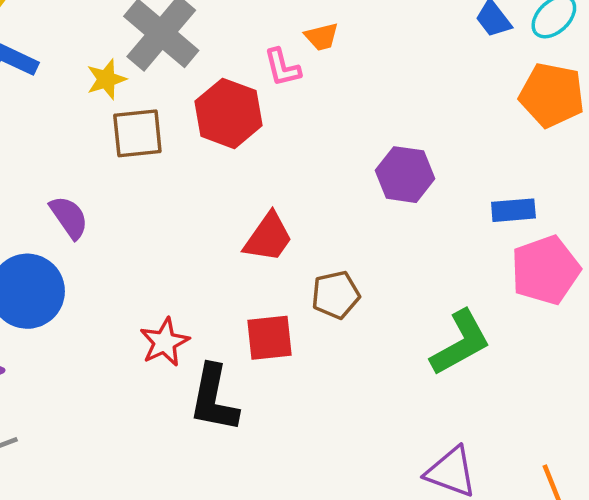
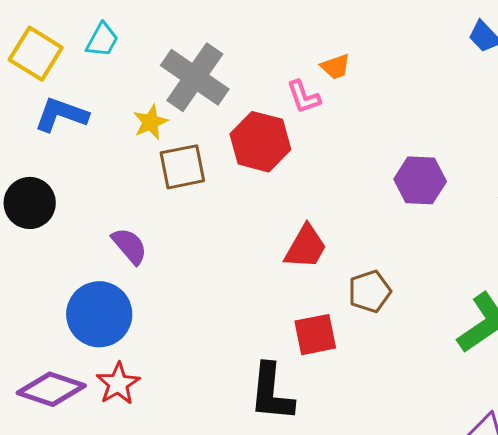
red star: (164, 342) -> (118, 384), moved

